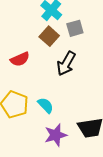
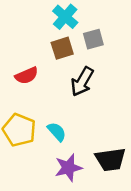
brown square: (49, 36) -> (62, 48), turned 30

